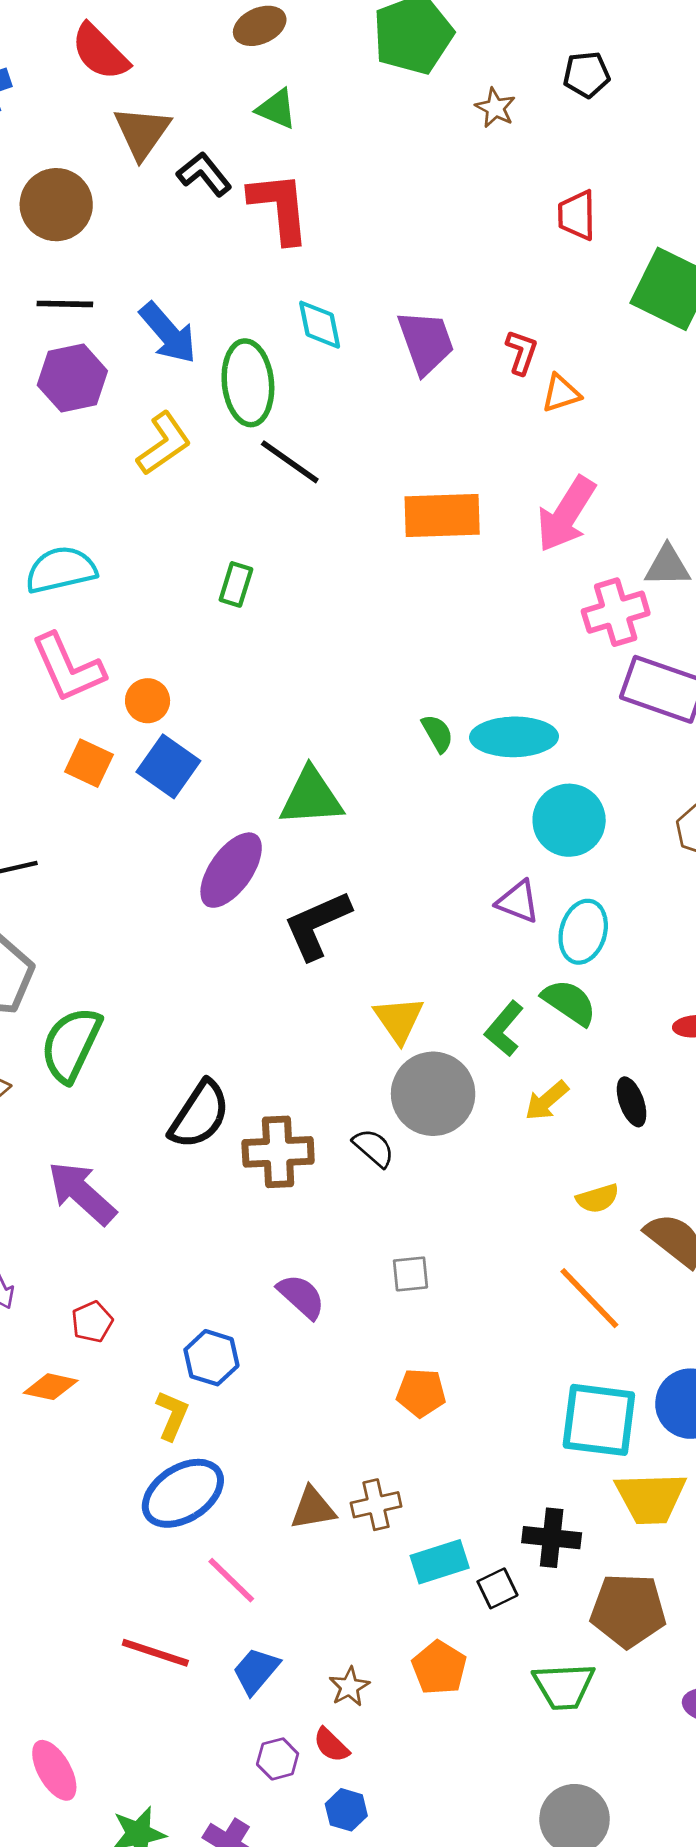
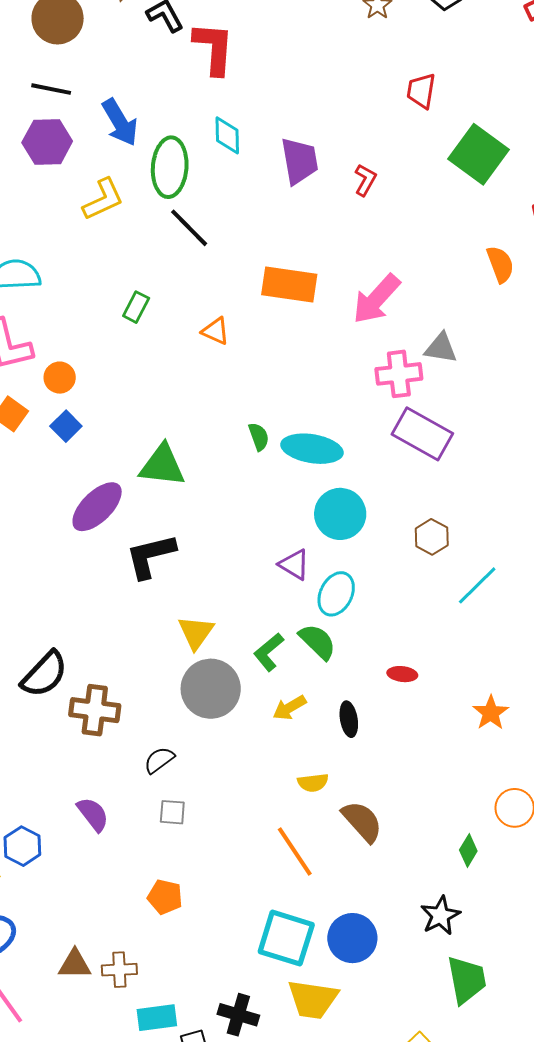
orange triangle: (561, 393) -> (216, 331), moved, turned 32
blue square: (168, 766) -> (66, 426), size x0.7
black semicircle: (374, 1148) -> (159, 760), moved, turned -88

